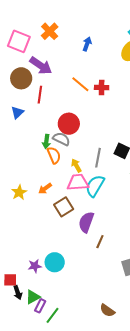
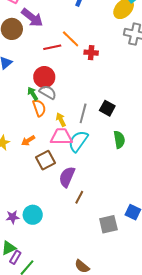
red cross: (102, 88) -> (91, 53), moved
red line: (40, 95) -> (52, 47), moved, turned 66
red circle: (69, 124) -> (44, 77), moved
green arrow: (46, 141) -> (33, 94), turned 136

